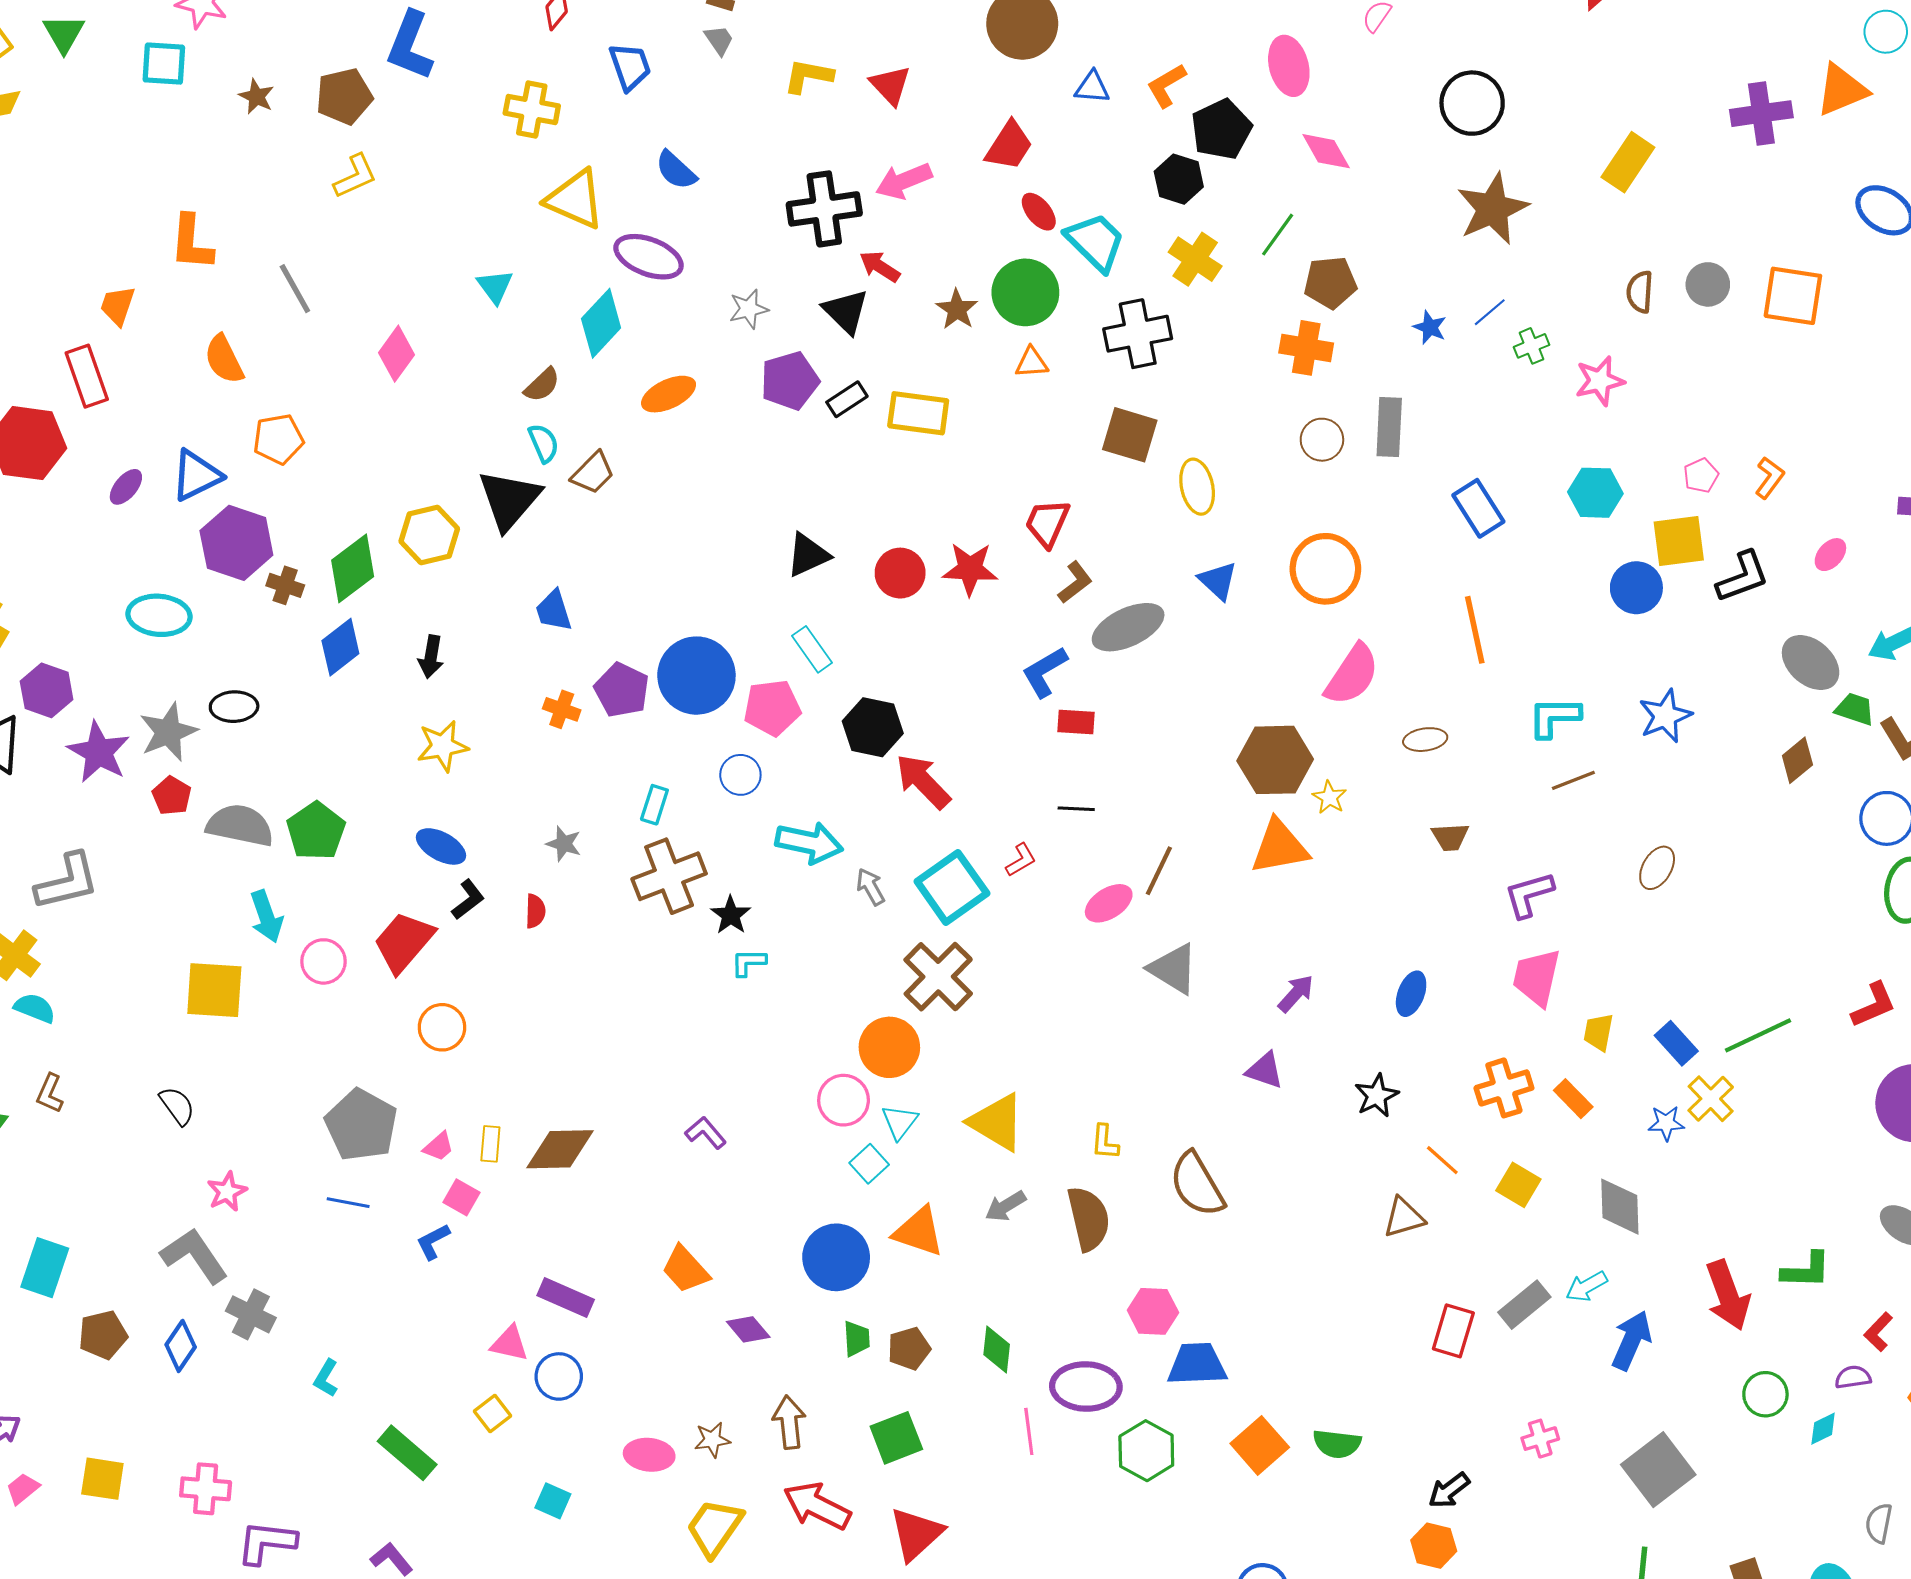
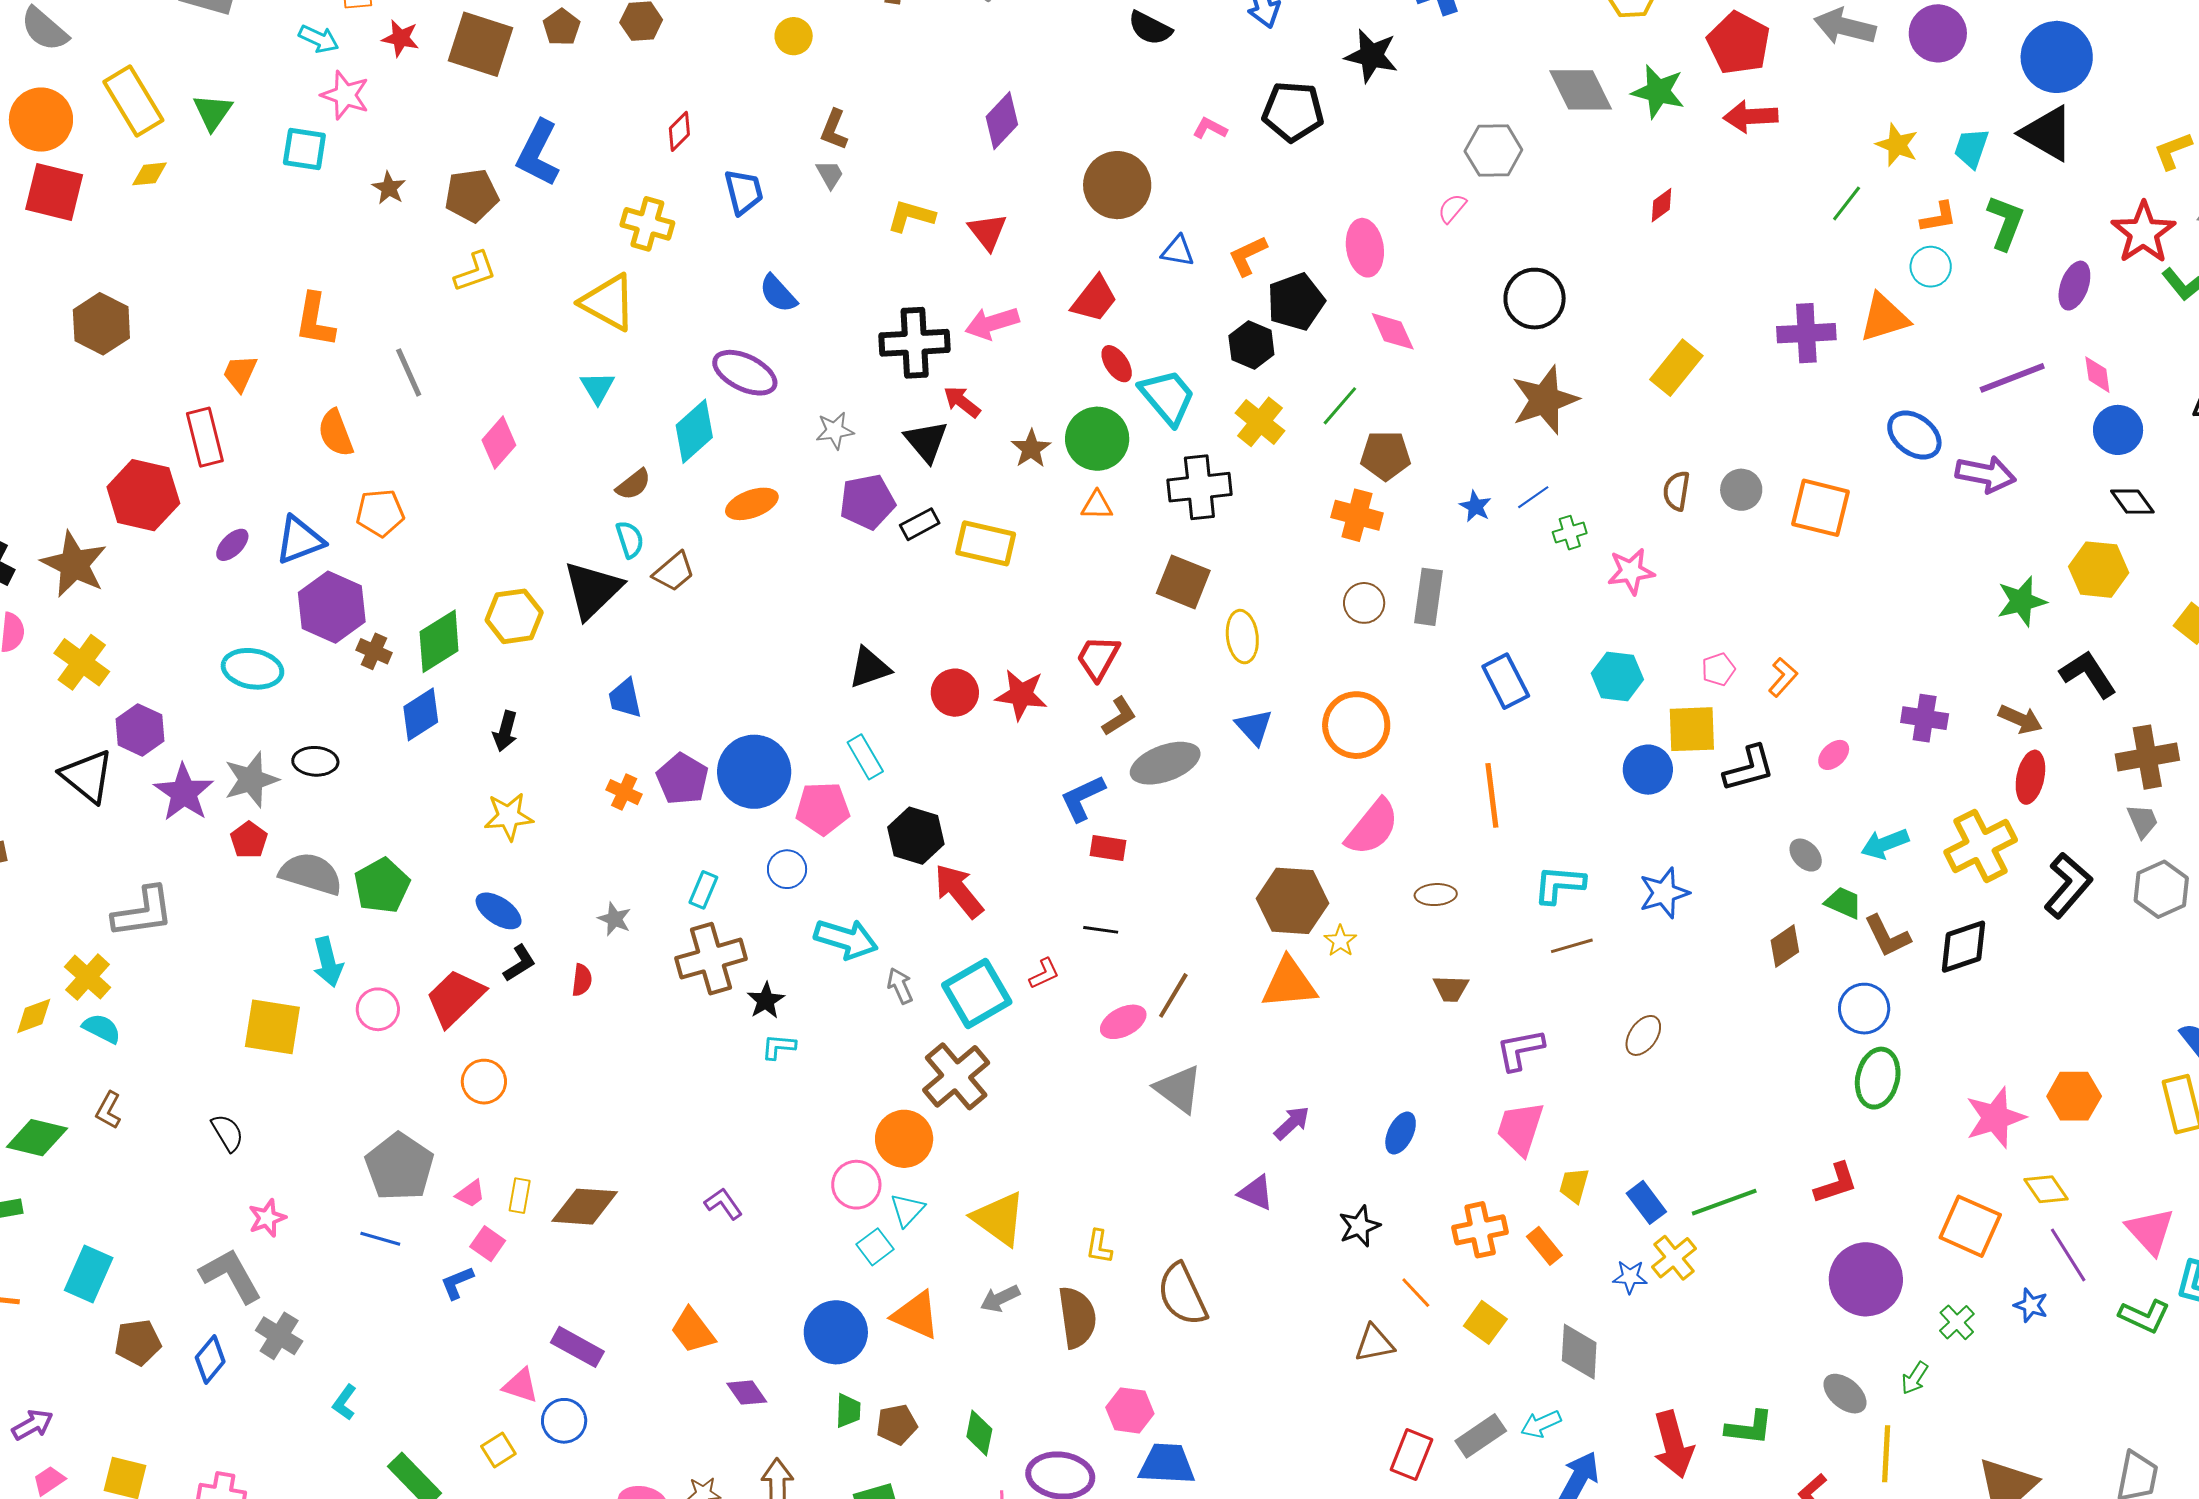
yellow triangle: (575, 199) -> (608, 302), moved
gray ellipse: (1811, 663) -> (1806, 855), size x0.6

